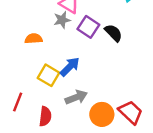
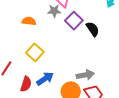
blue arrow: (70, 67) -> (45, 79), moved
gray arrow: (76, 97) -> (85, 75), moved

